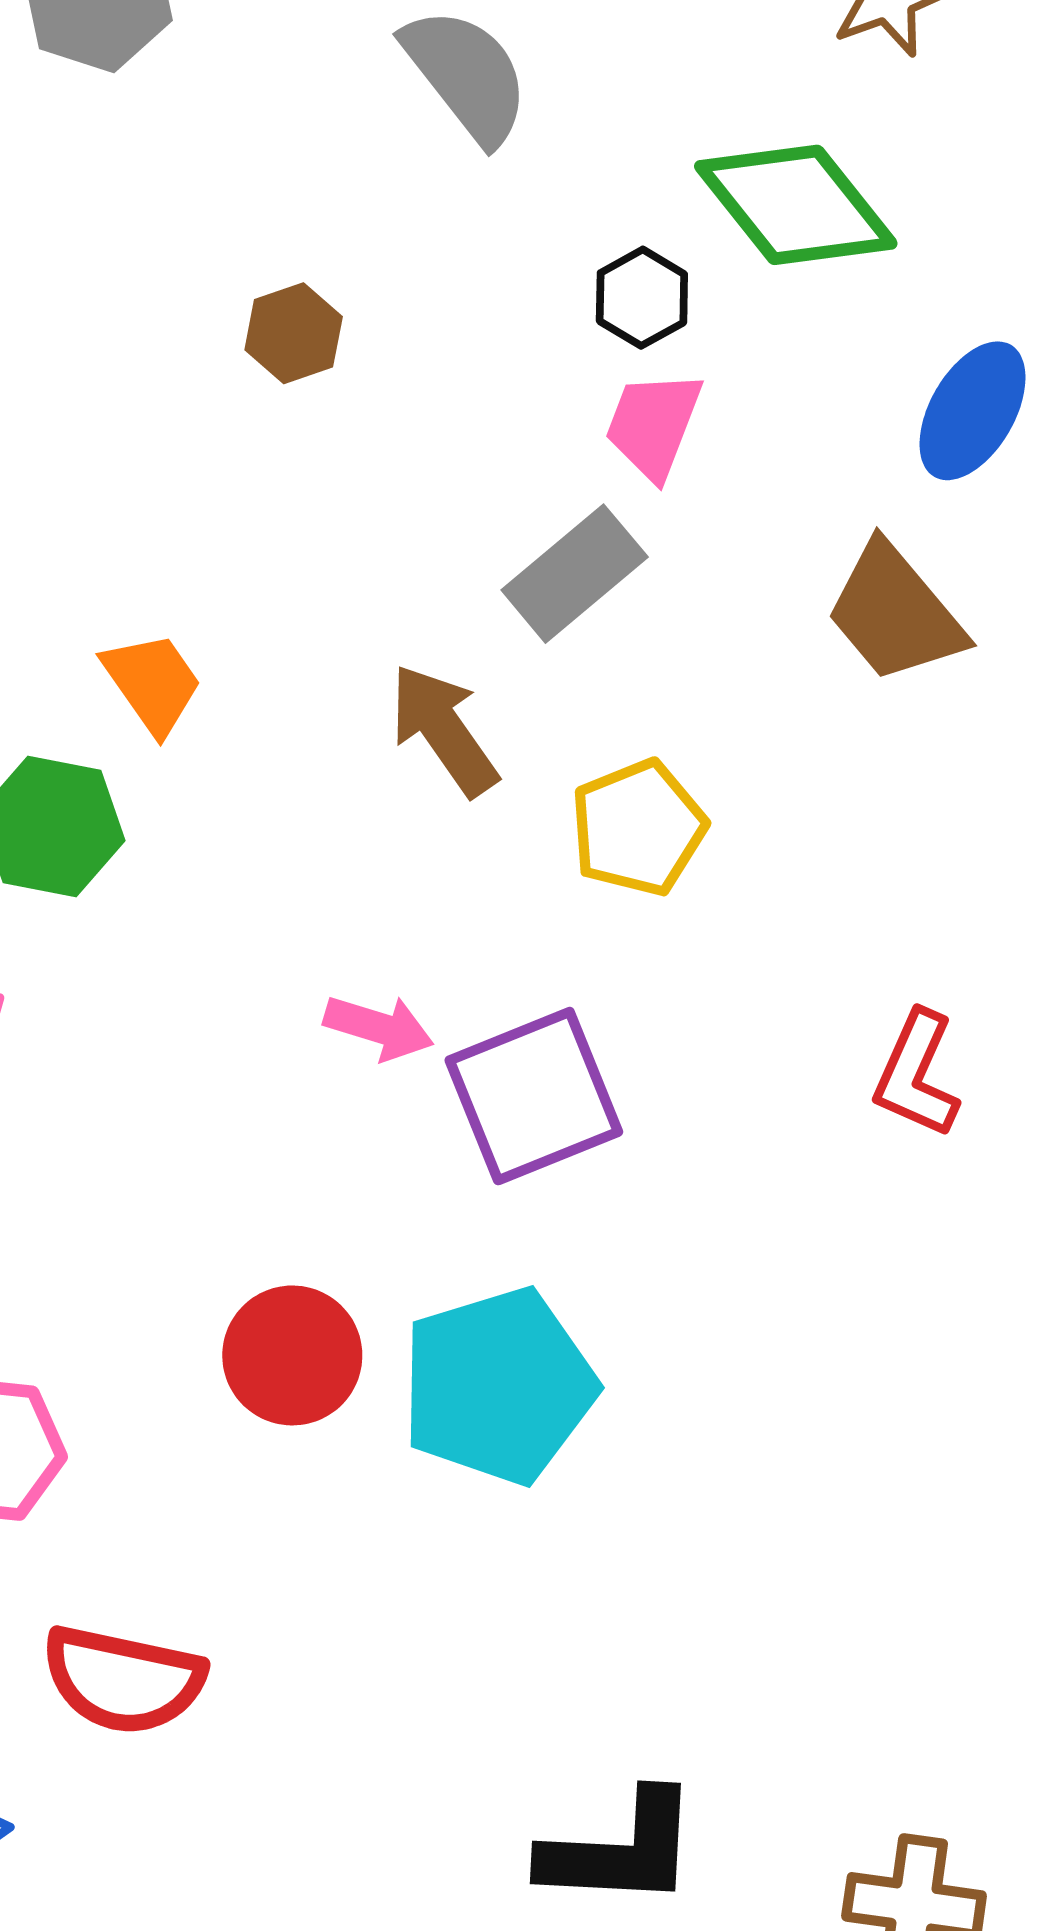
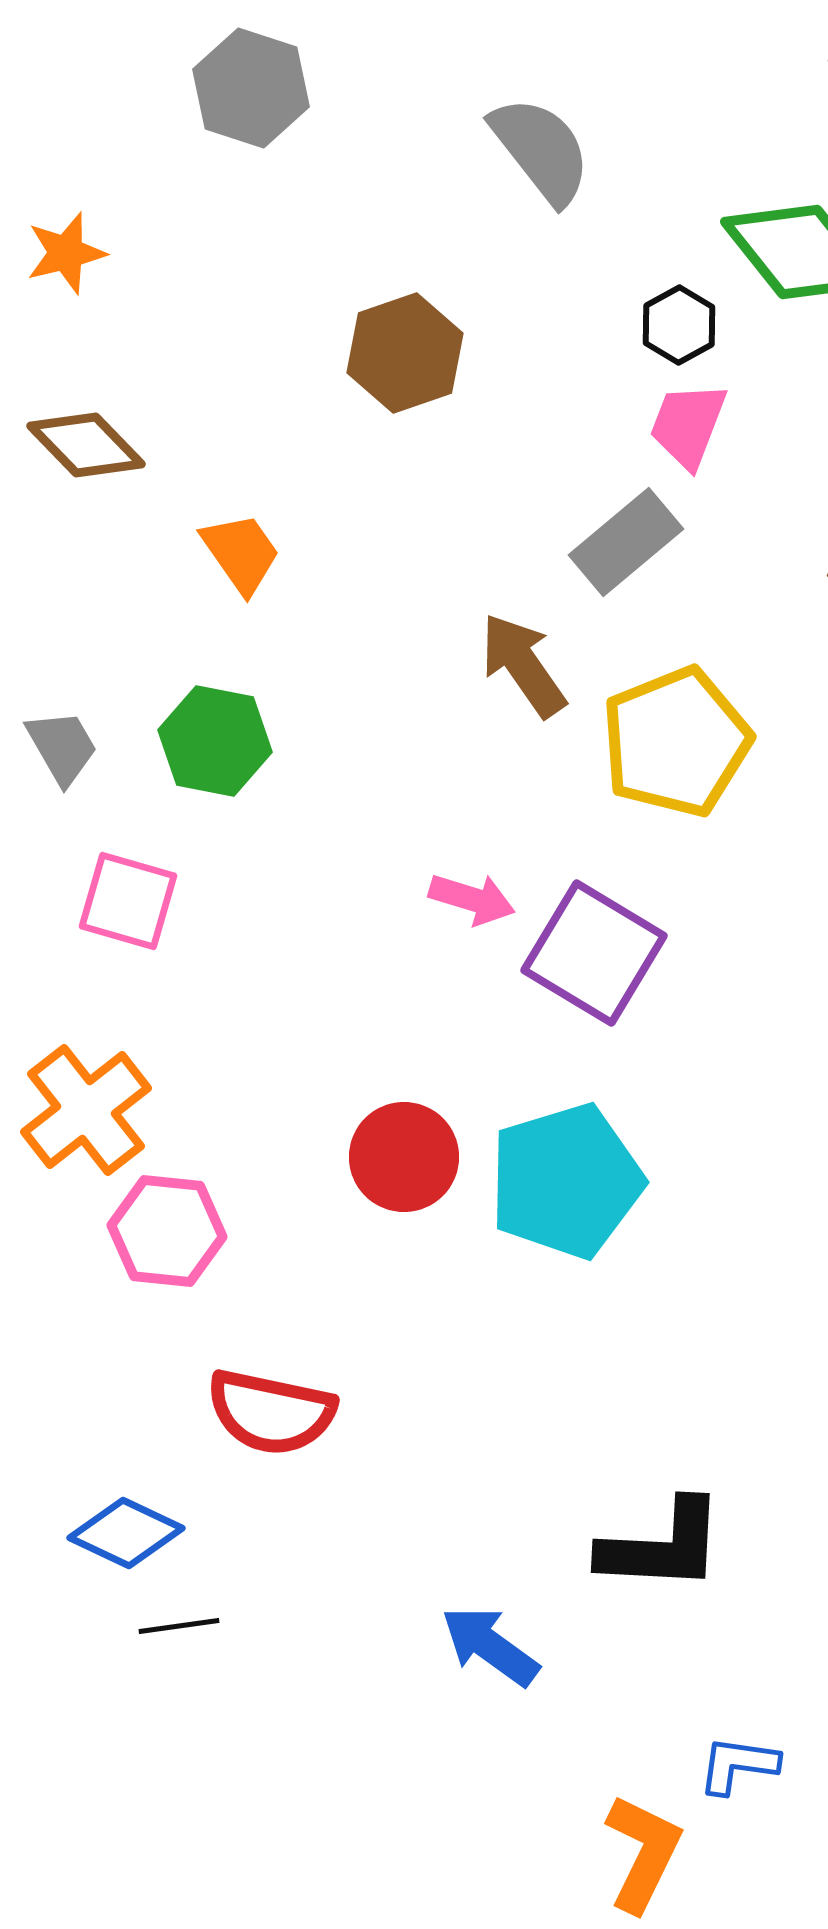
brown hexagon: (294, 333) -> (405, 353), size x1.5
orange trapezoid: (152, 683) -> (241, 553), moved
yellow pentagon: (638, 828) -> (676, 742), size x1.4
purple square: (534, 1096) -> (594, 953), turned -37

